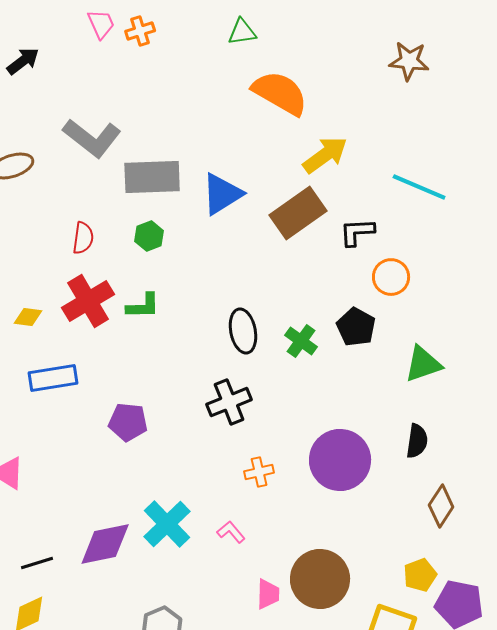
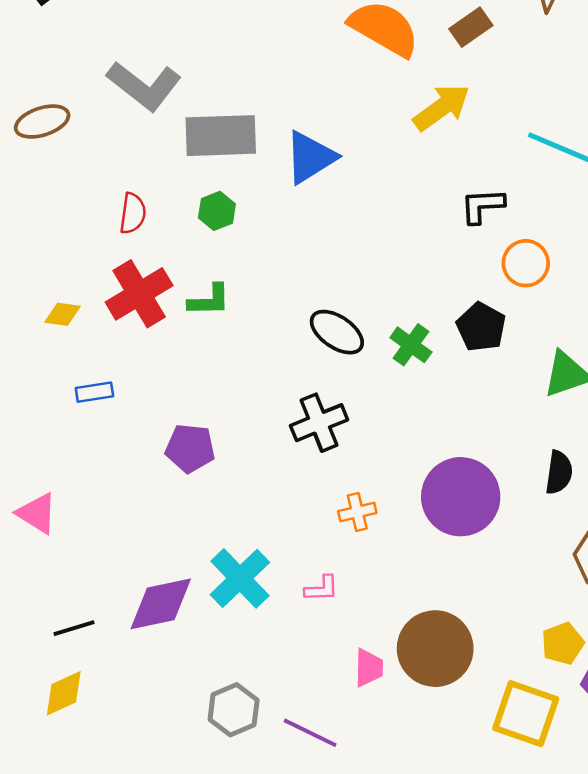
brown rectangle: (298, 213) -> (471, 27), moved, size x0.6
black ellipse: (243, 331) -> (337, 332), turned -45
blue rectangle: (53, 378) -> (94, 392), size x0.6
pink L-shape: (231, 532) -> (322, 589), turned 128

